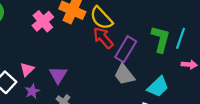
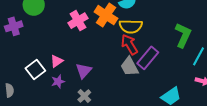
yellow semicircle: (101, 18) -> (131, 26), turned -55
green L-shape: (161, 39) -> (183, 35), moved
gray trapezoid: (124, 75) -> (130, 67), moved

